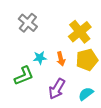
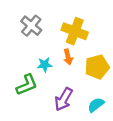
yellow cross: (80, 32) -> (75, 31), moved, turned -30
orange arrow: (61, 59) -> (68, 57), moved

